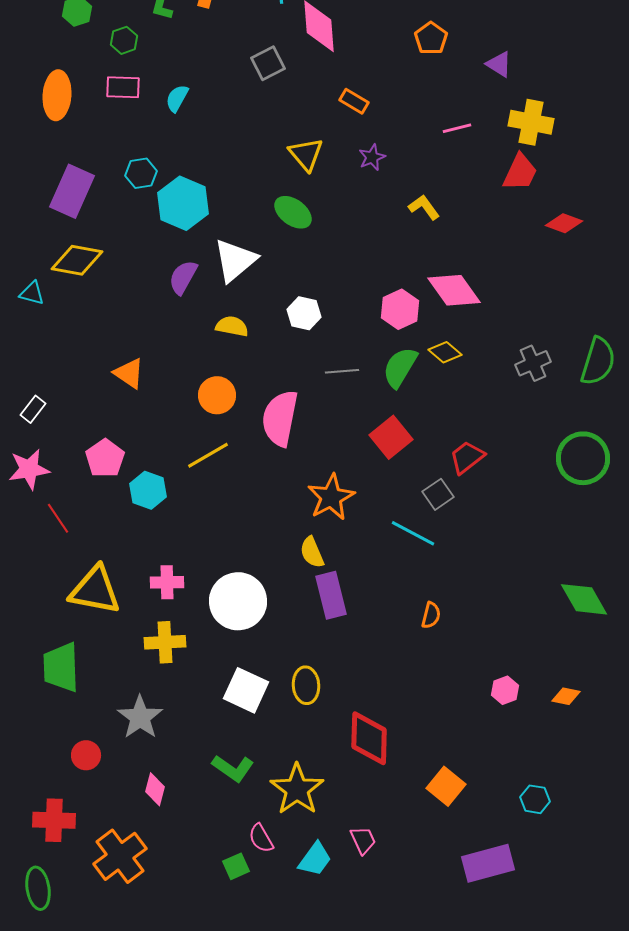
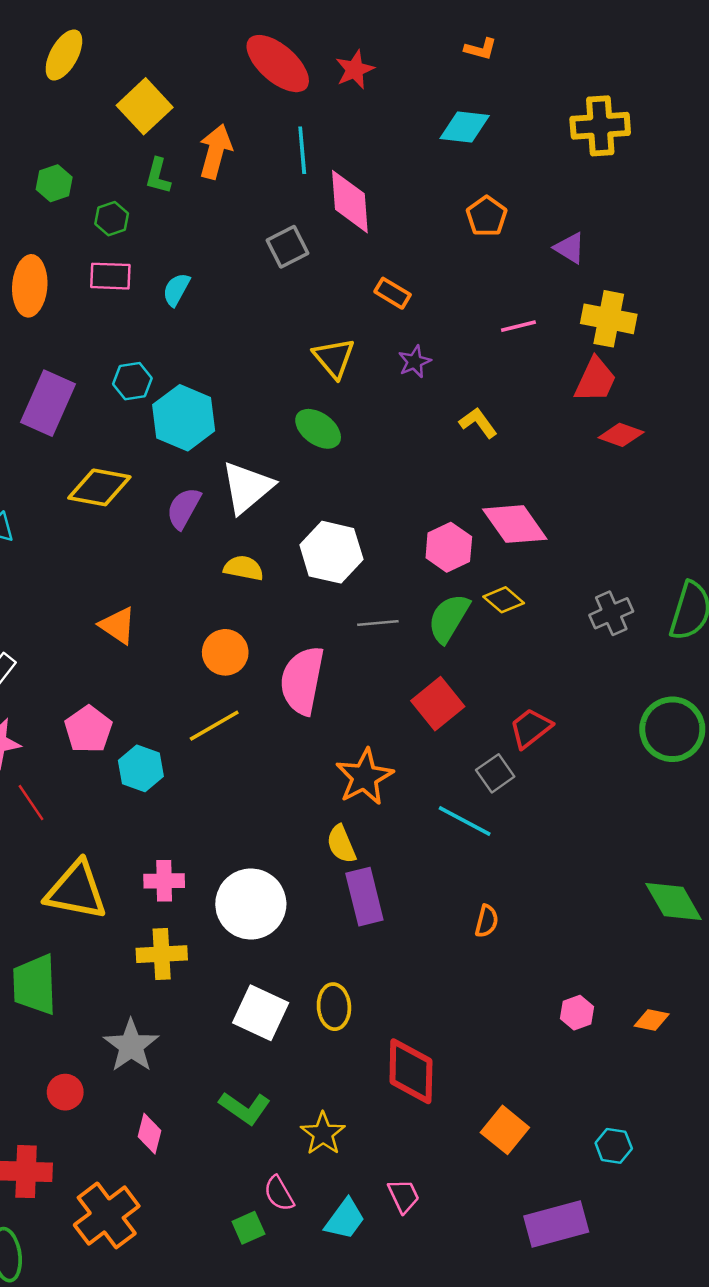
red diamond: (564, 223) -> (621, 435), moved
yellow diamond: (77, 260) -> (99, 487), moved
white hexagon: (304, 313) -> (331, 552), size x1.5
yellow star: (297, 789) -> (323, 1134), size x0.7

